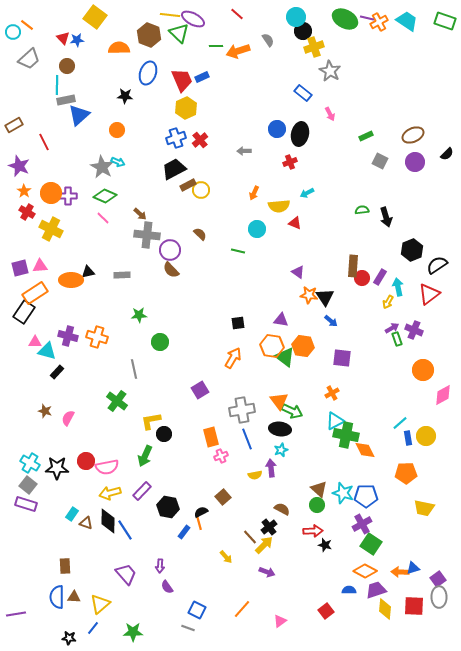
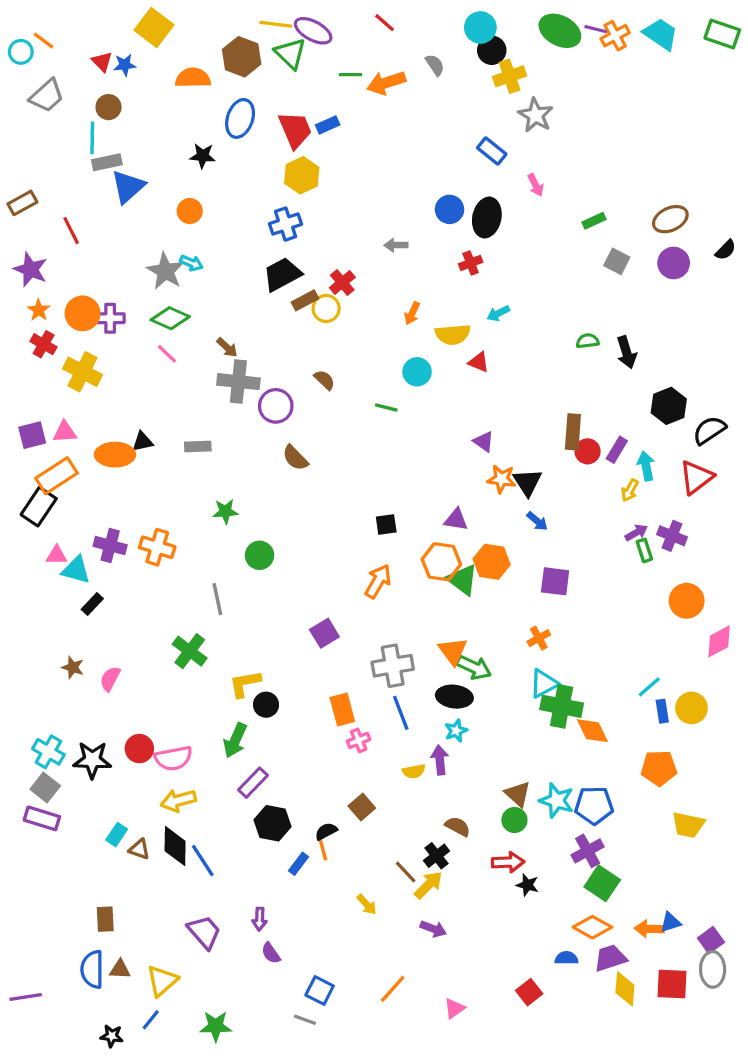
red cross: (200, 140) -> (342, 282), moved
brown semicircle: (171, 270) -> (295, 458), moved
purple rectangle: (142, 491) -> (253, 783), moved

